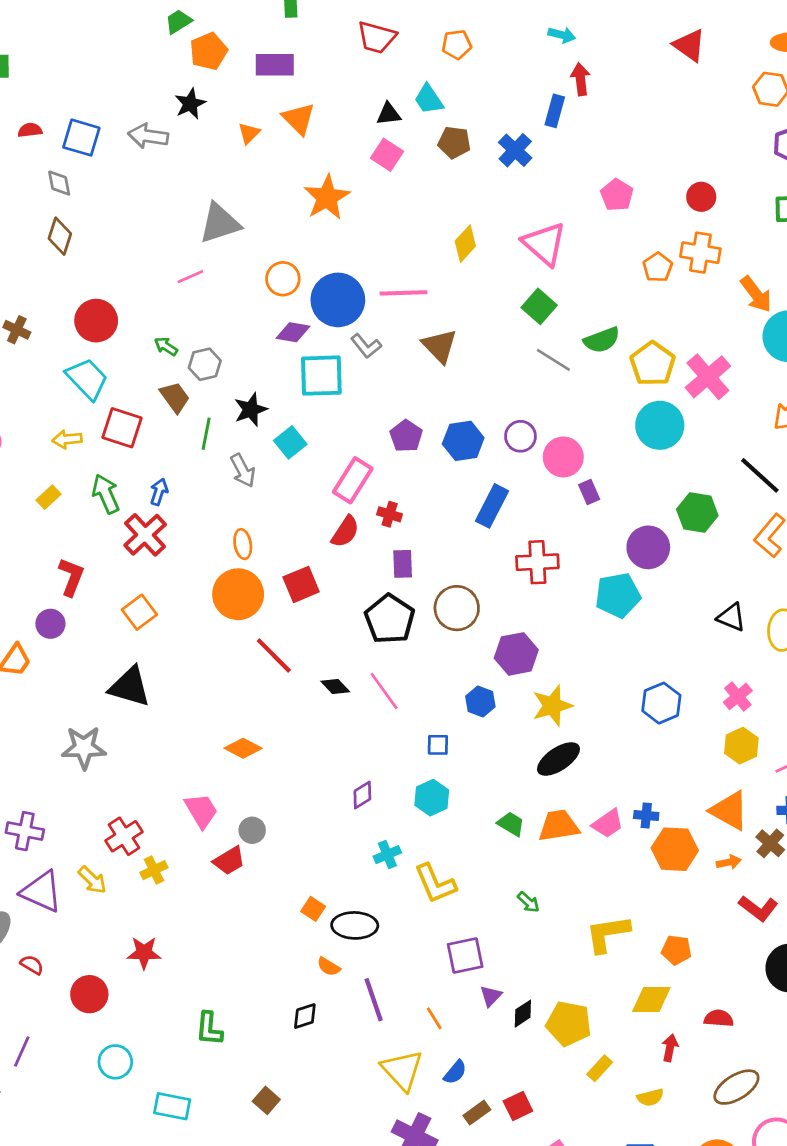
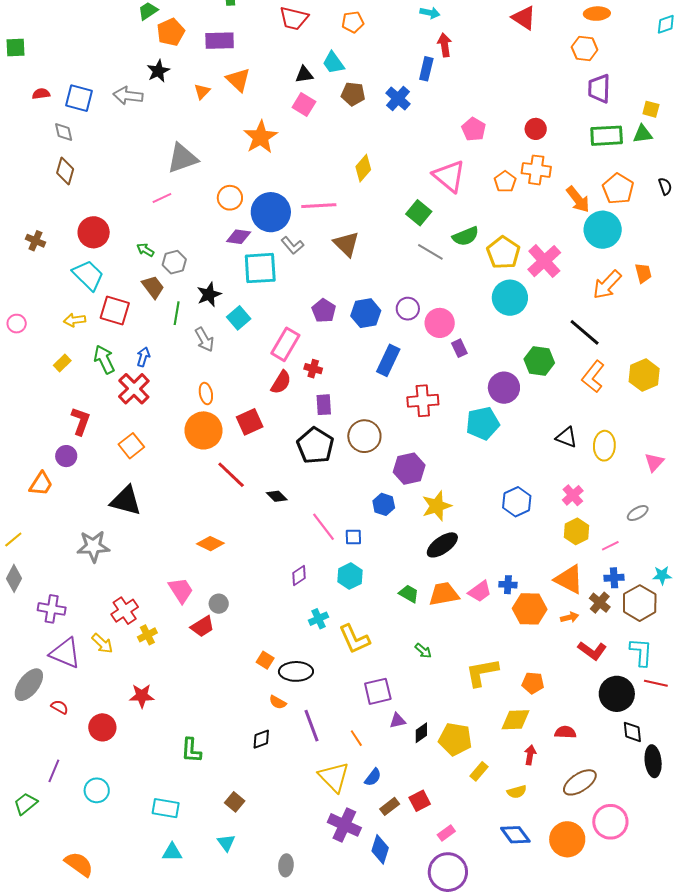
pink triangle: (544, 244) -> (449, 176), moved
pink line: (384, 691) -> (324, 527), moved
purple triangle: (491, 996) -> (397, 721), turned 36
cyan circle: (115, 1062) -> (97, 790), moved

